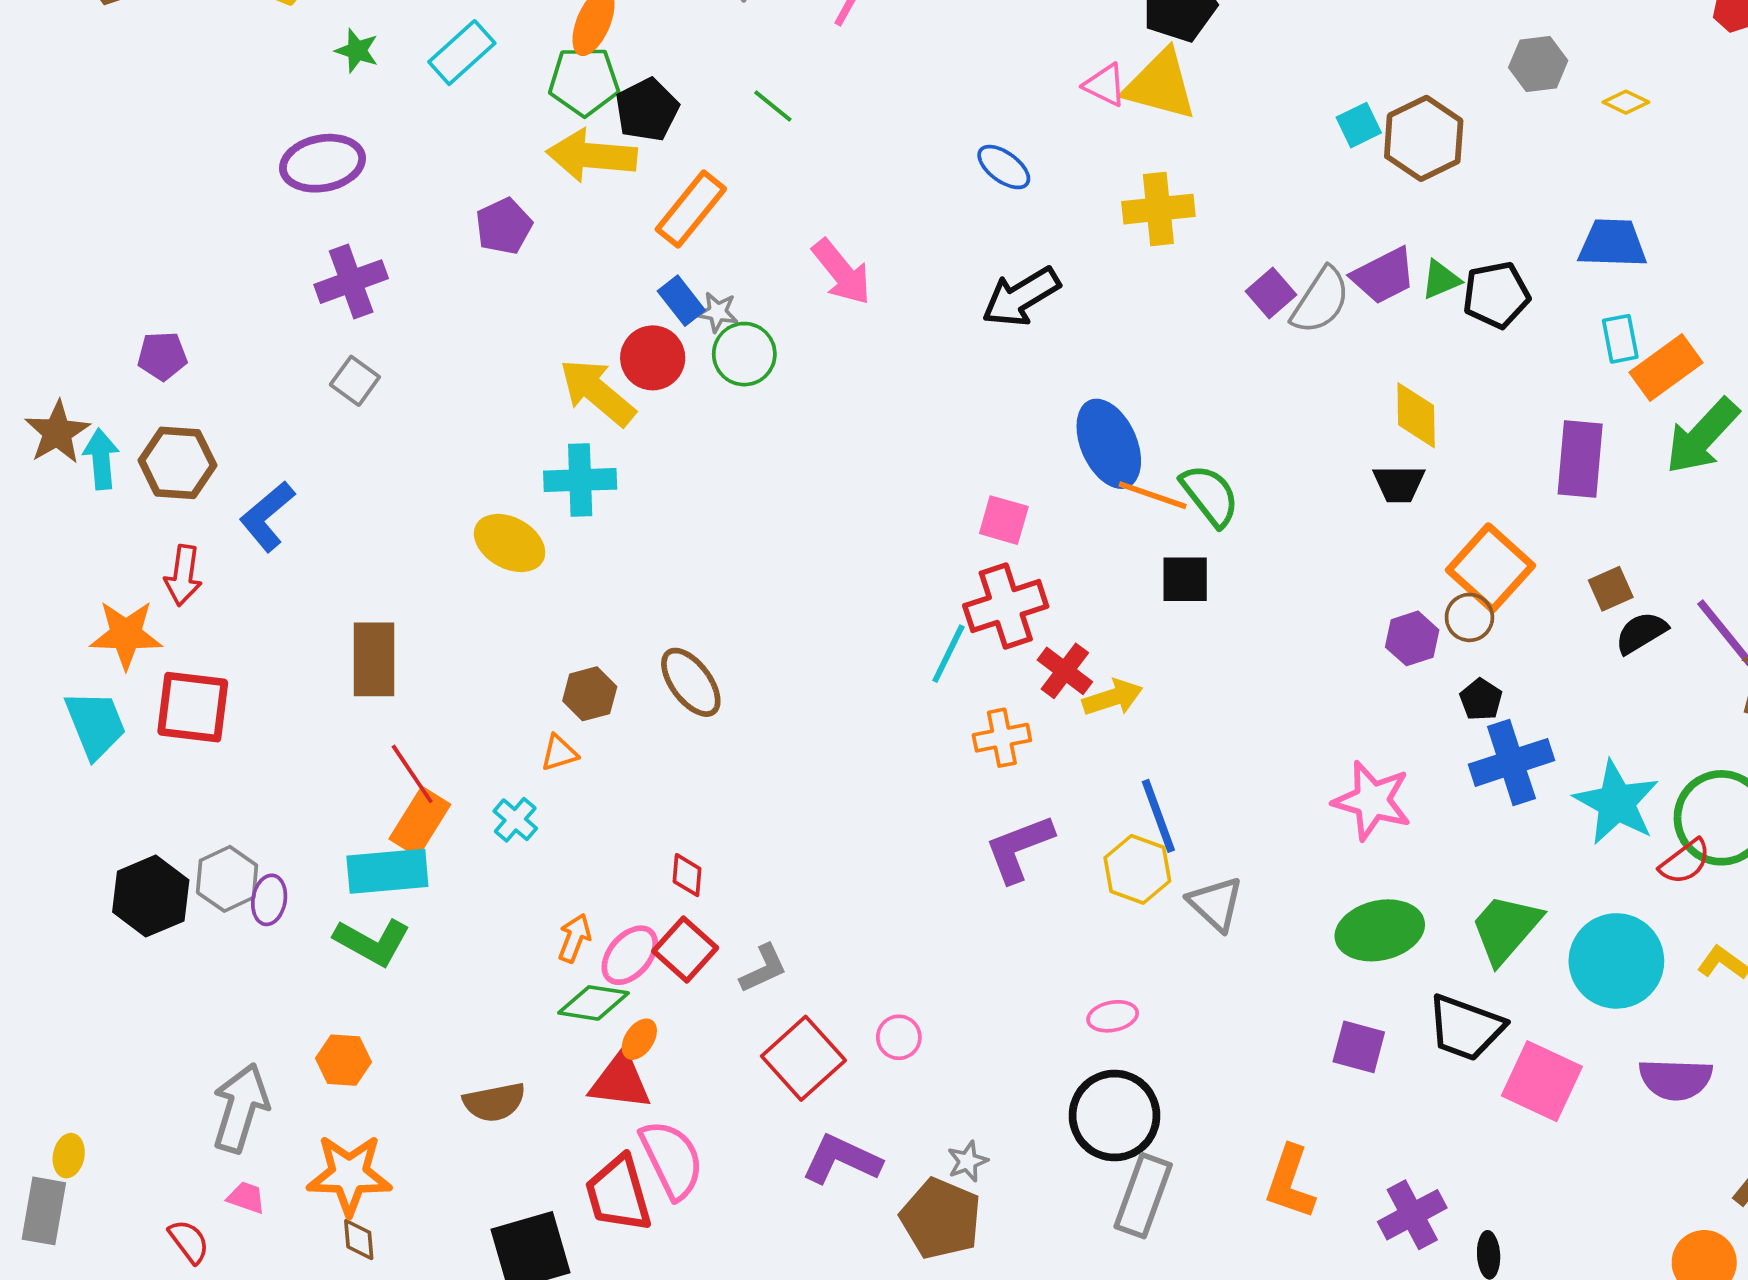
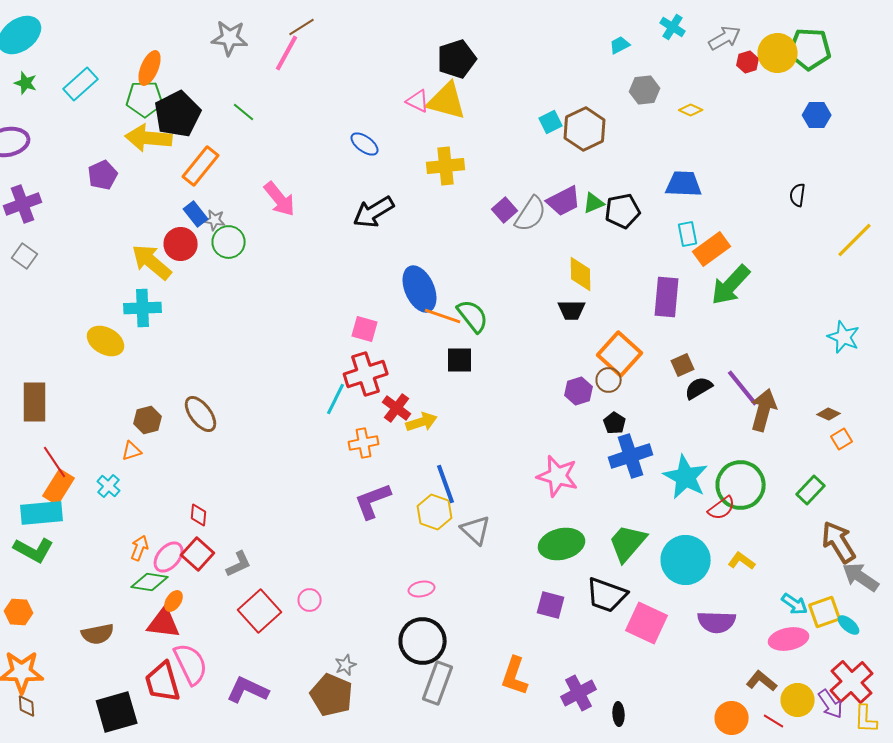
black pentagon: (647, 110) -> (178, 114), size x1.4
purple L-shape: (842, 1159) -> (248, 690), moved

